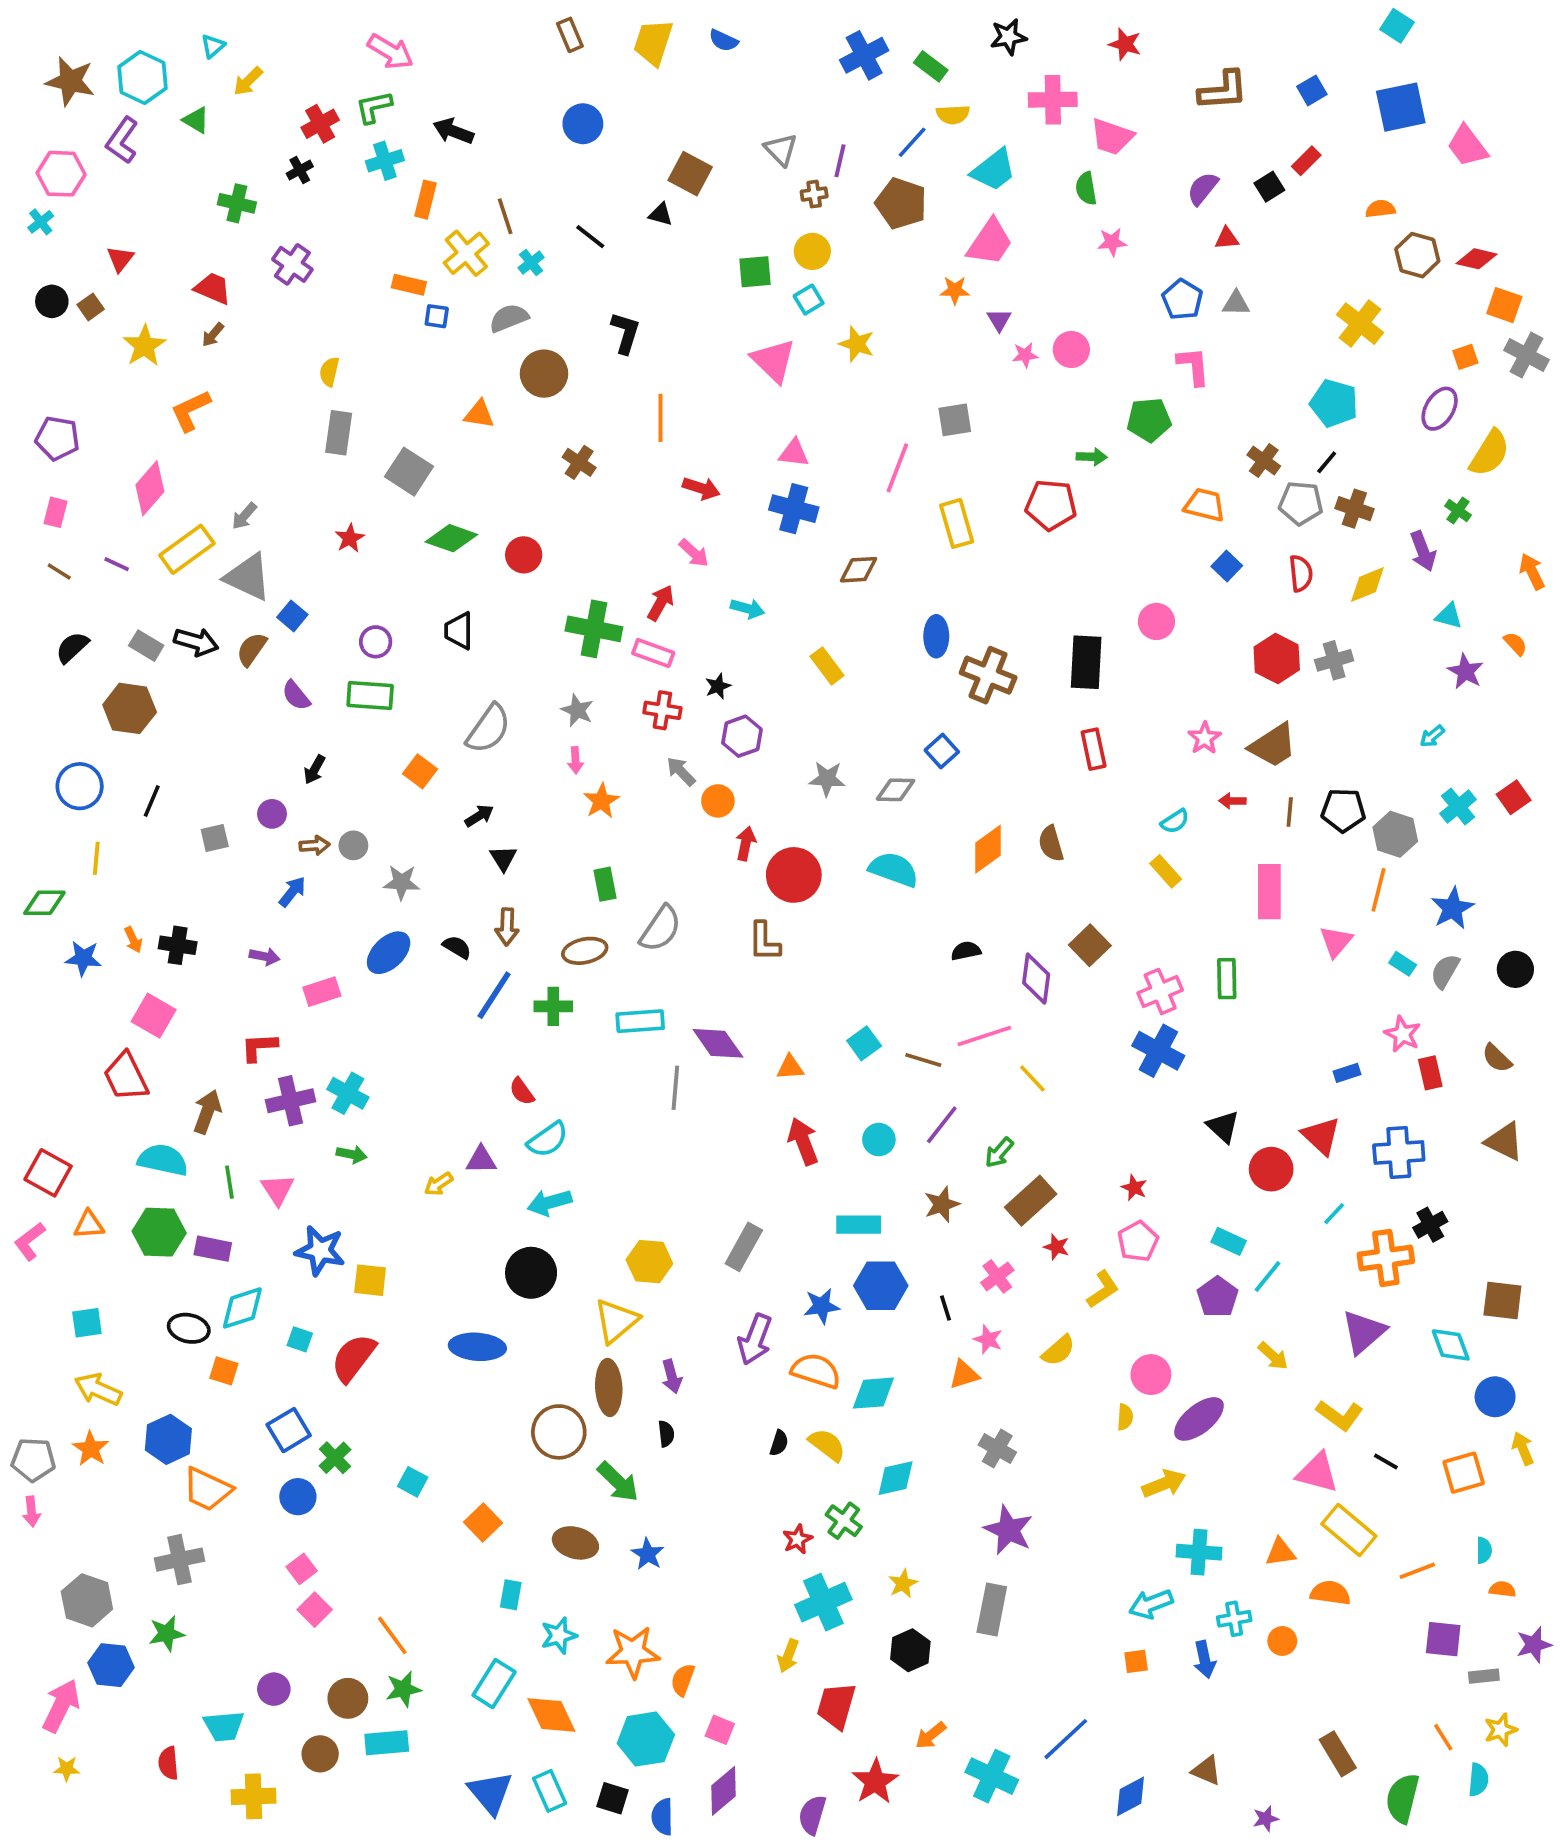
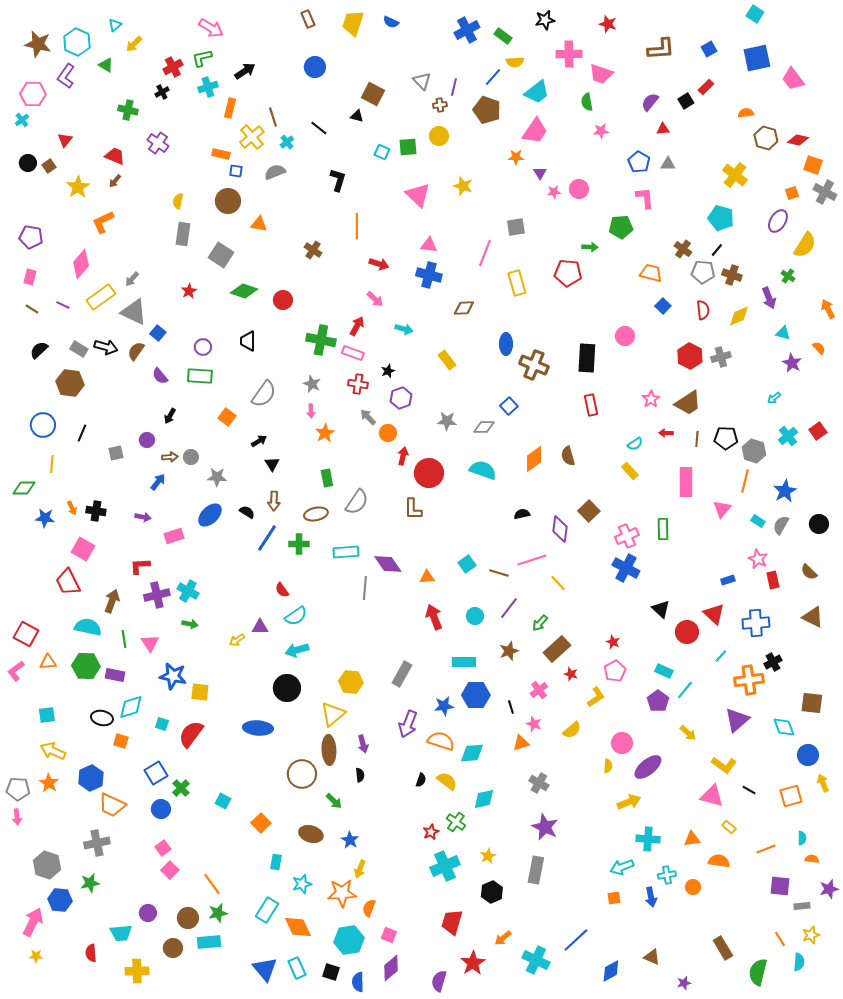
black arrow: (453, 131) -> (245, 71), turned 125
cyan square: (809, 300) -> (382, 152), moved, turned -35
brown circle: (544, 374) -> (228, 201), moved
green arrow: (618, 1482) -> (334, 801), size x0.7
yellow rectangle: (1349, 1530) -> (729, 827), size x0.5
yellow arrow: (788, 1656) -> (360, 869), moved

